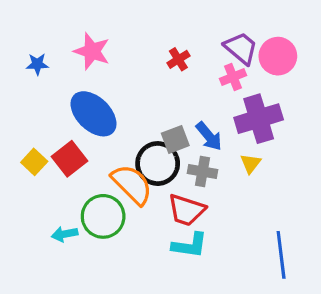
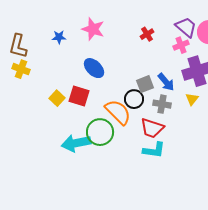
blue ellipse: (93, 114) -> (94, 68), size x0.7
red square: (69, 159) -> (79, 96), turned -35
black circle: (158, 164) -> (134, 99), size x0.7
cyan arrow: (65, 234) -> (76, 143), size x1.8

